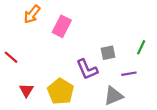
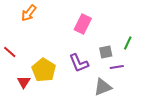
pink rectangle: (62, 26) -> (83, 24), moved
gray square: (108, 53) -> (106, 52), moved
yellow pentagon: (61, 91) -> (44, 70), moved

